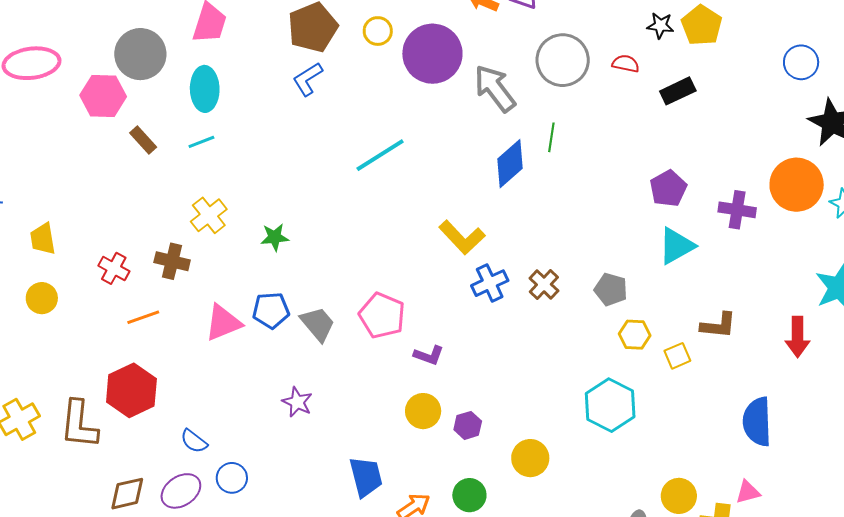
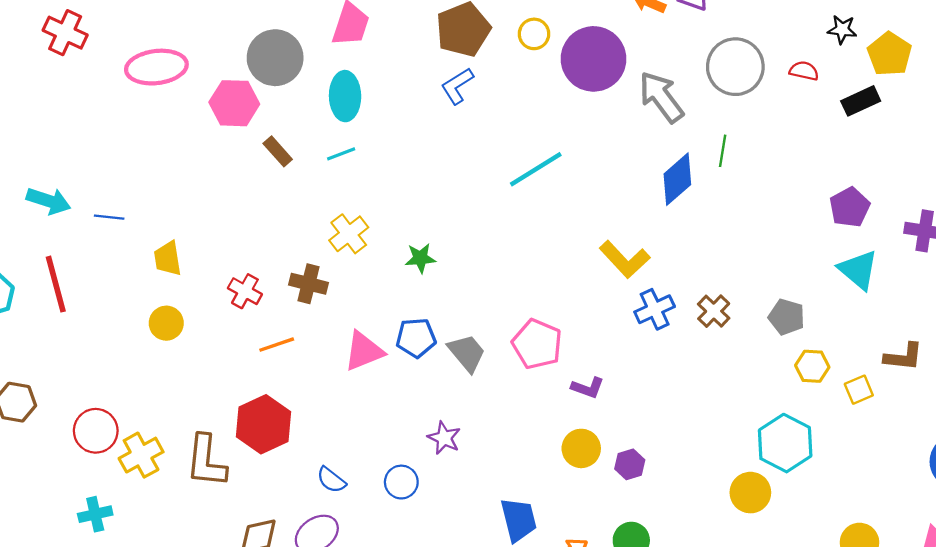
yellow pentagon: (702, 25) -> (890, 54), moved
cyan triangle: (676, 246) -> (858, 270), turned -51
yellow circle: (530, 458) -> (750, 493), moved
blue circle: (232, 478) -> (401, 482), moved

